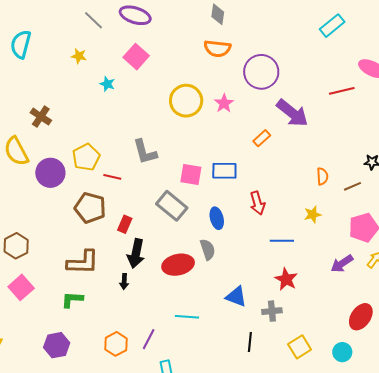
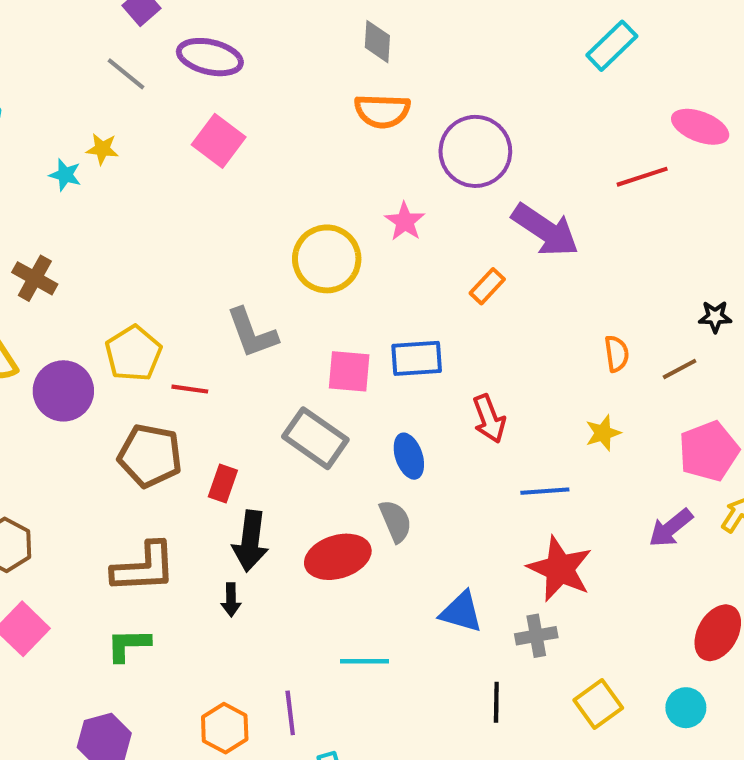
cyan star: (107, 84) -> (65, 175), moved
yellow circle: (186, 101) -> (327, 259), moved
red star: (286, 279) -> (560, 569), size x1.4
purple line: (149, 339) -> (290, 713), turned -30

